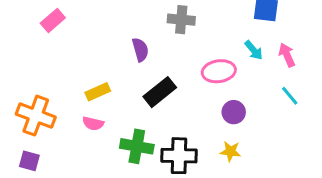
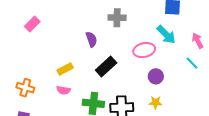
cyan arrow: (254, 50) -> (166, 35), size x1.5
pink arrow: (287, 55) -> (198, 41), moved
orange cross: (36, 116) -> (25, 88), size x0.7

